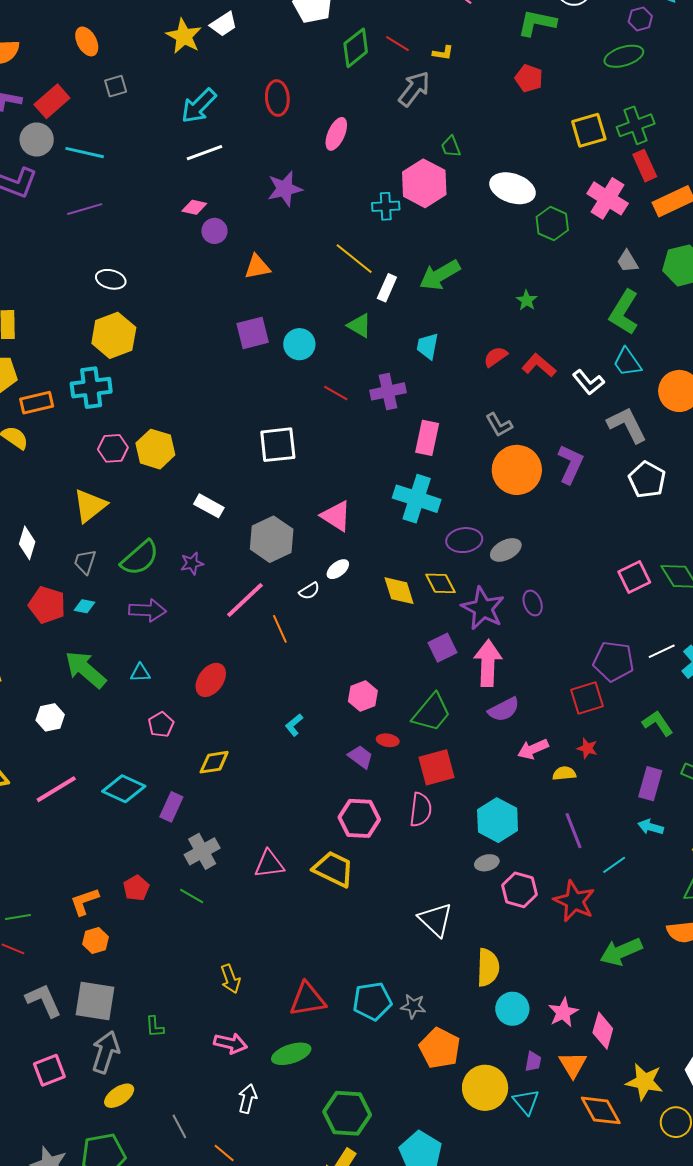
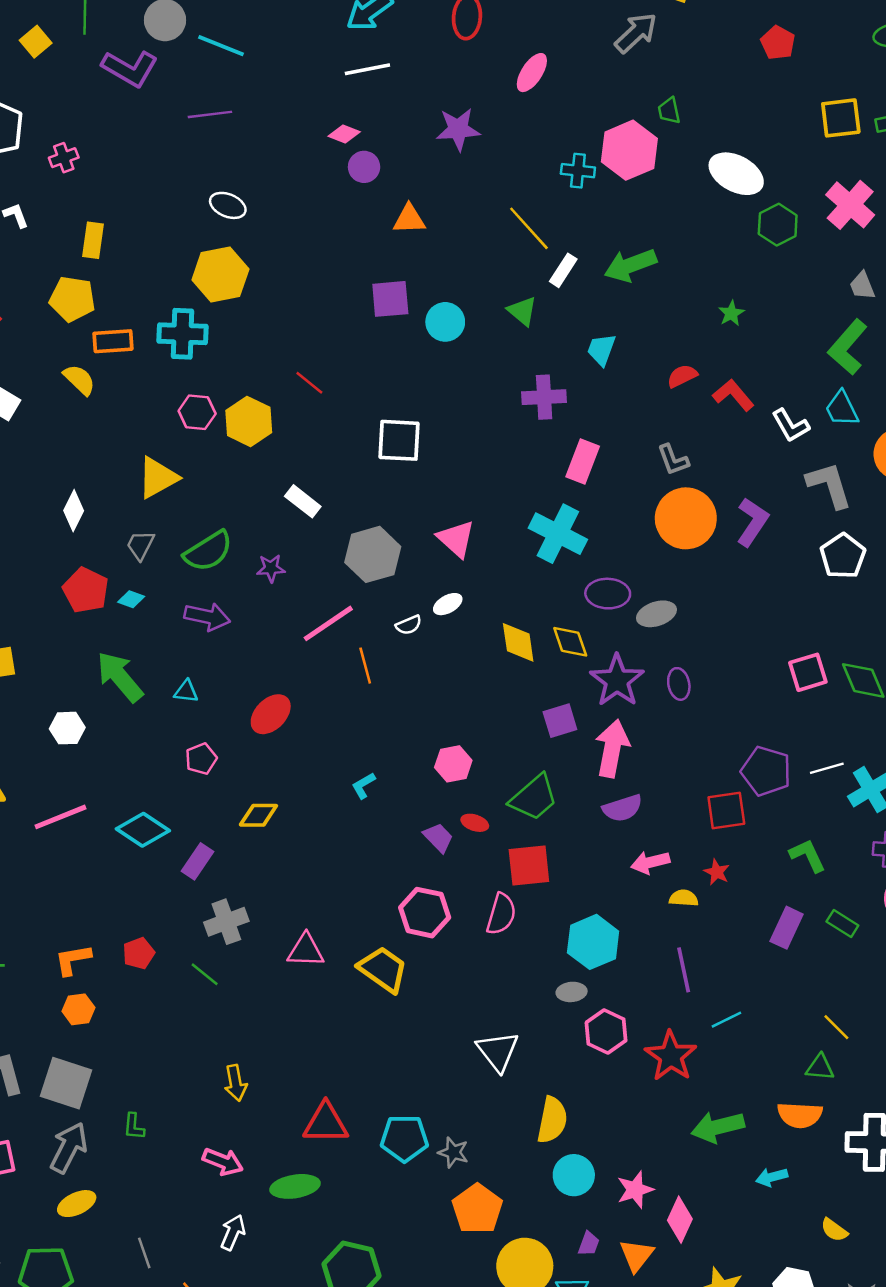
red line: (336, 393) -> (309, 383), moved
cyan arrow: (651, 827) -> (772, 1177), moved, turned -40

